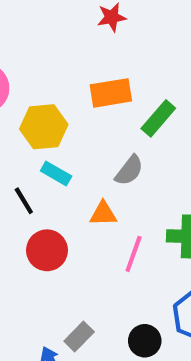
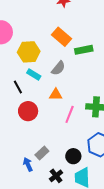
orange rectangle: (111, 93) -> (61, 37), turned 48
green rectangle: (158, 118) -> (84, 50), turned 36
gray semicircle: (129, 170) -> (58, 68), moved

